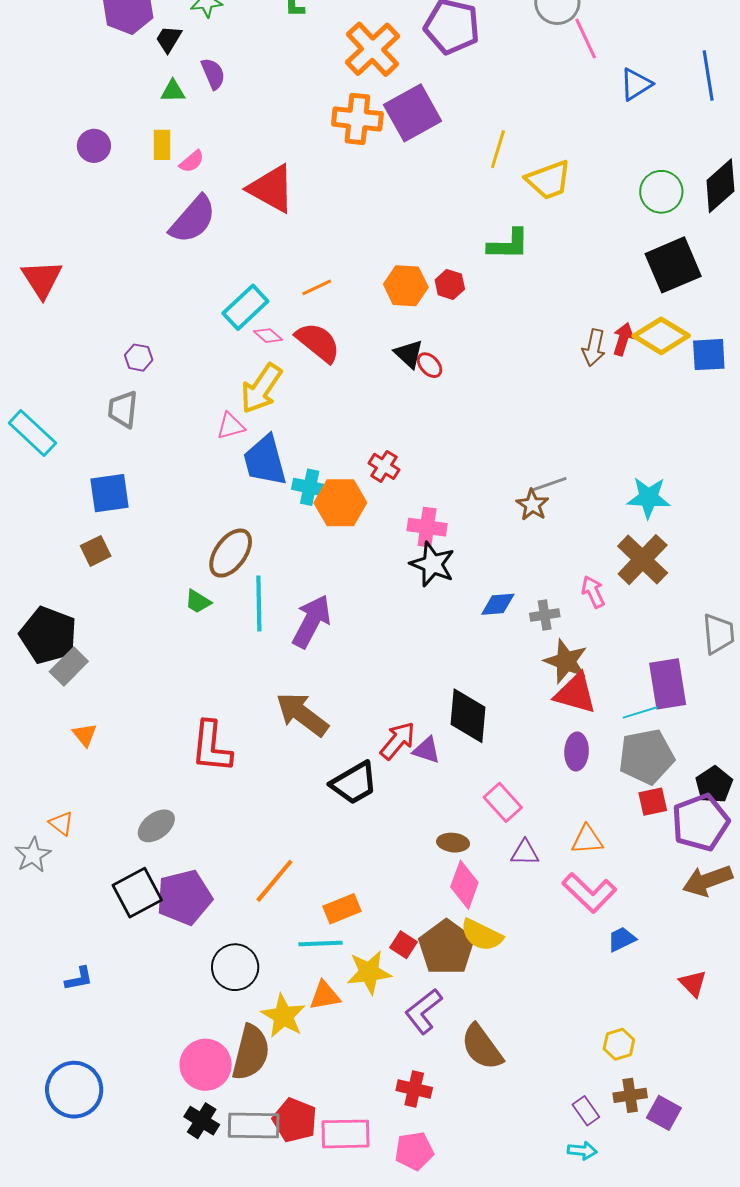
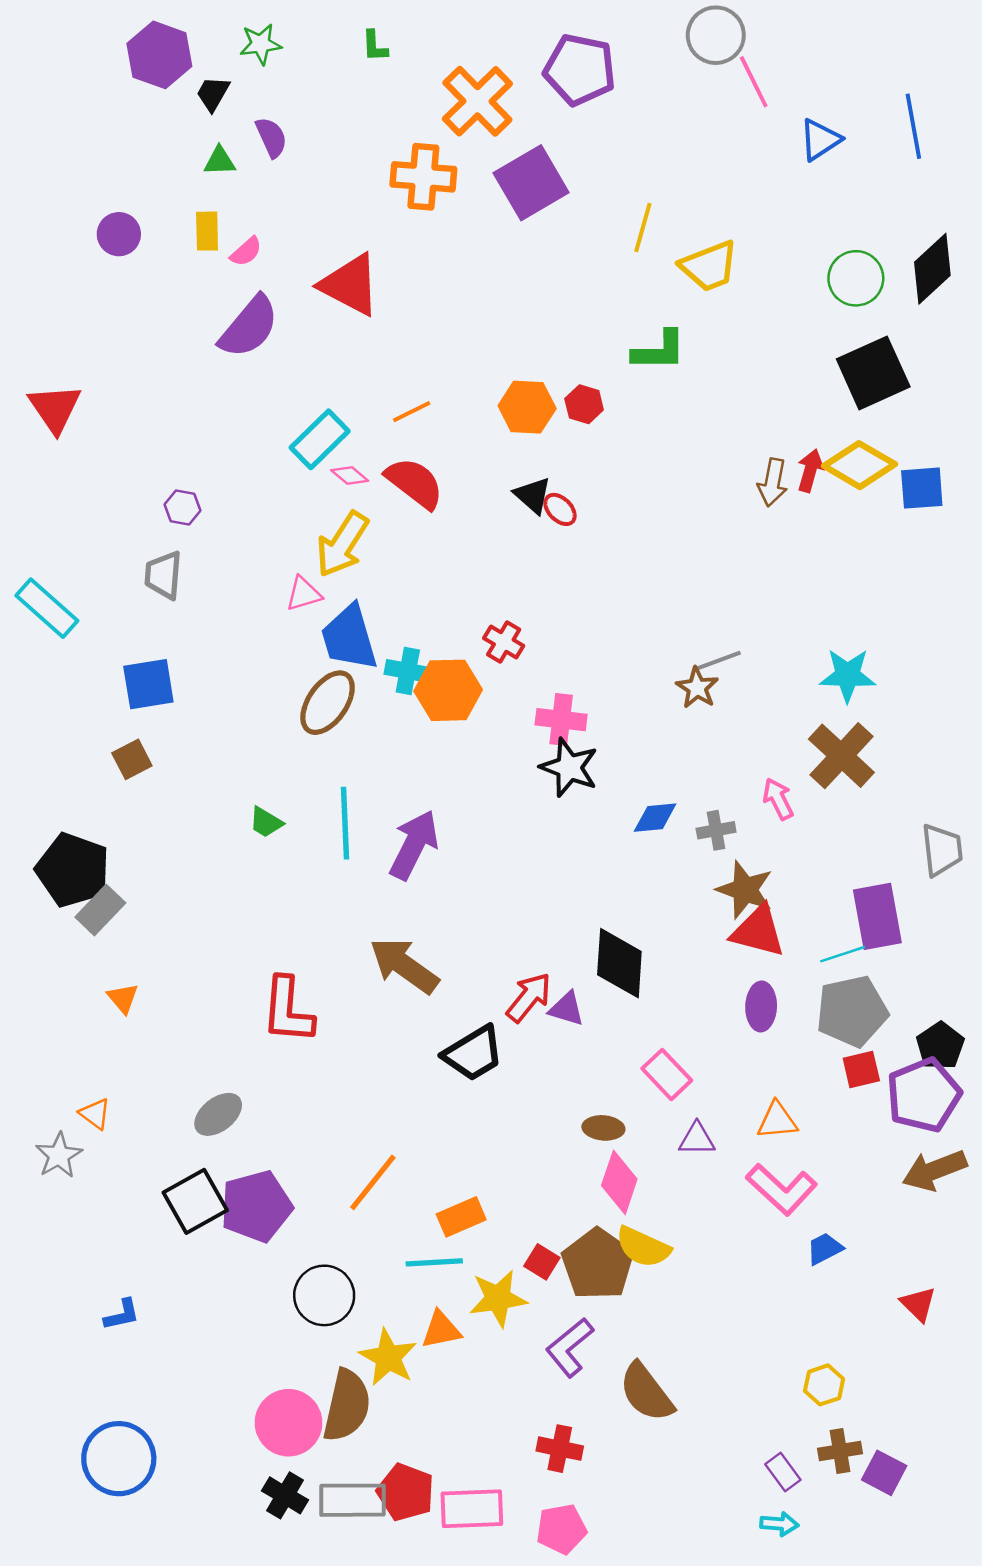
orange cross: (357, 119) -> (423, 177), moved
brown ellipse: (231, 553) -> (328, 703), moved

